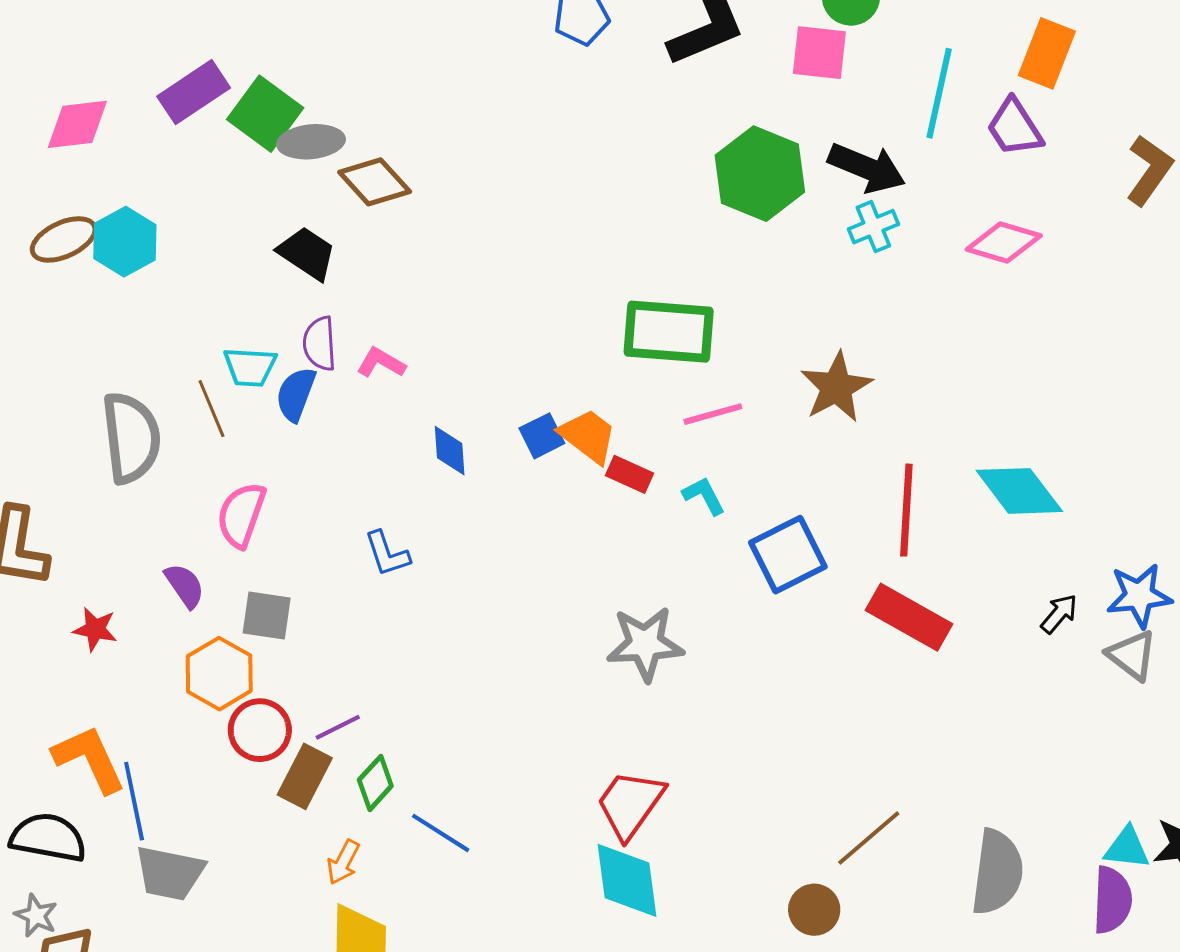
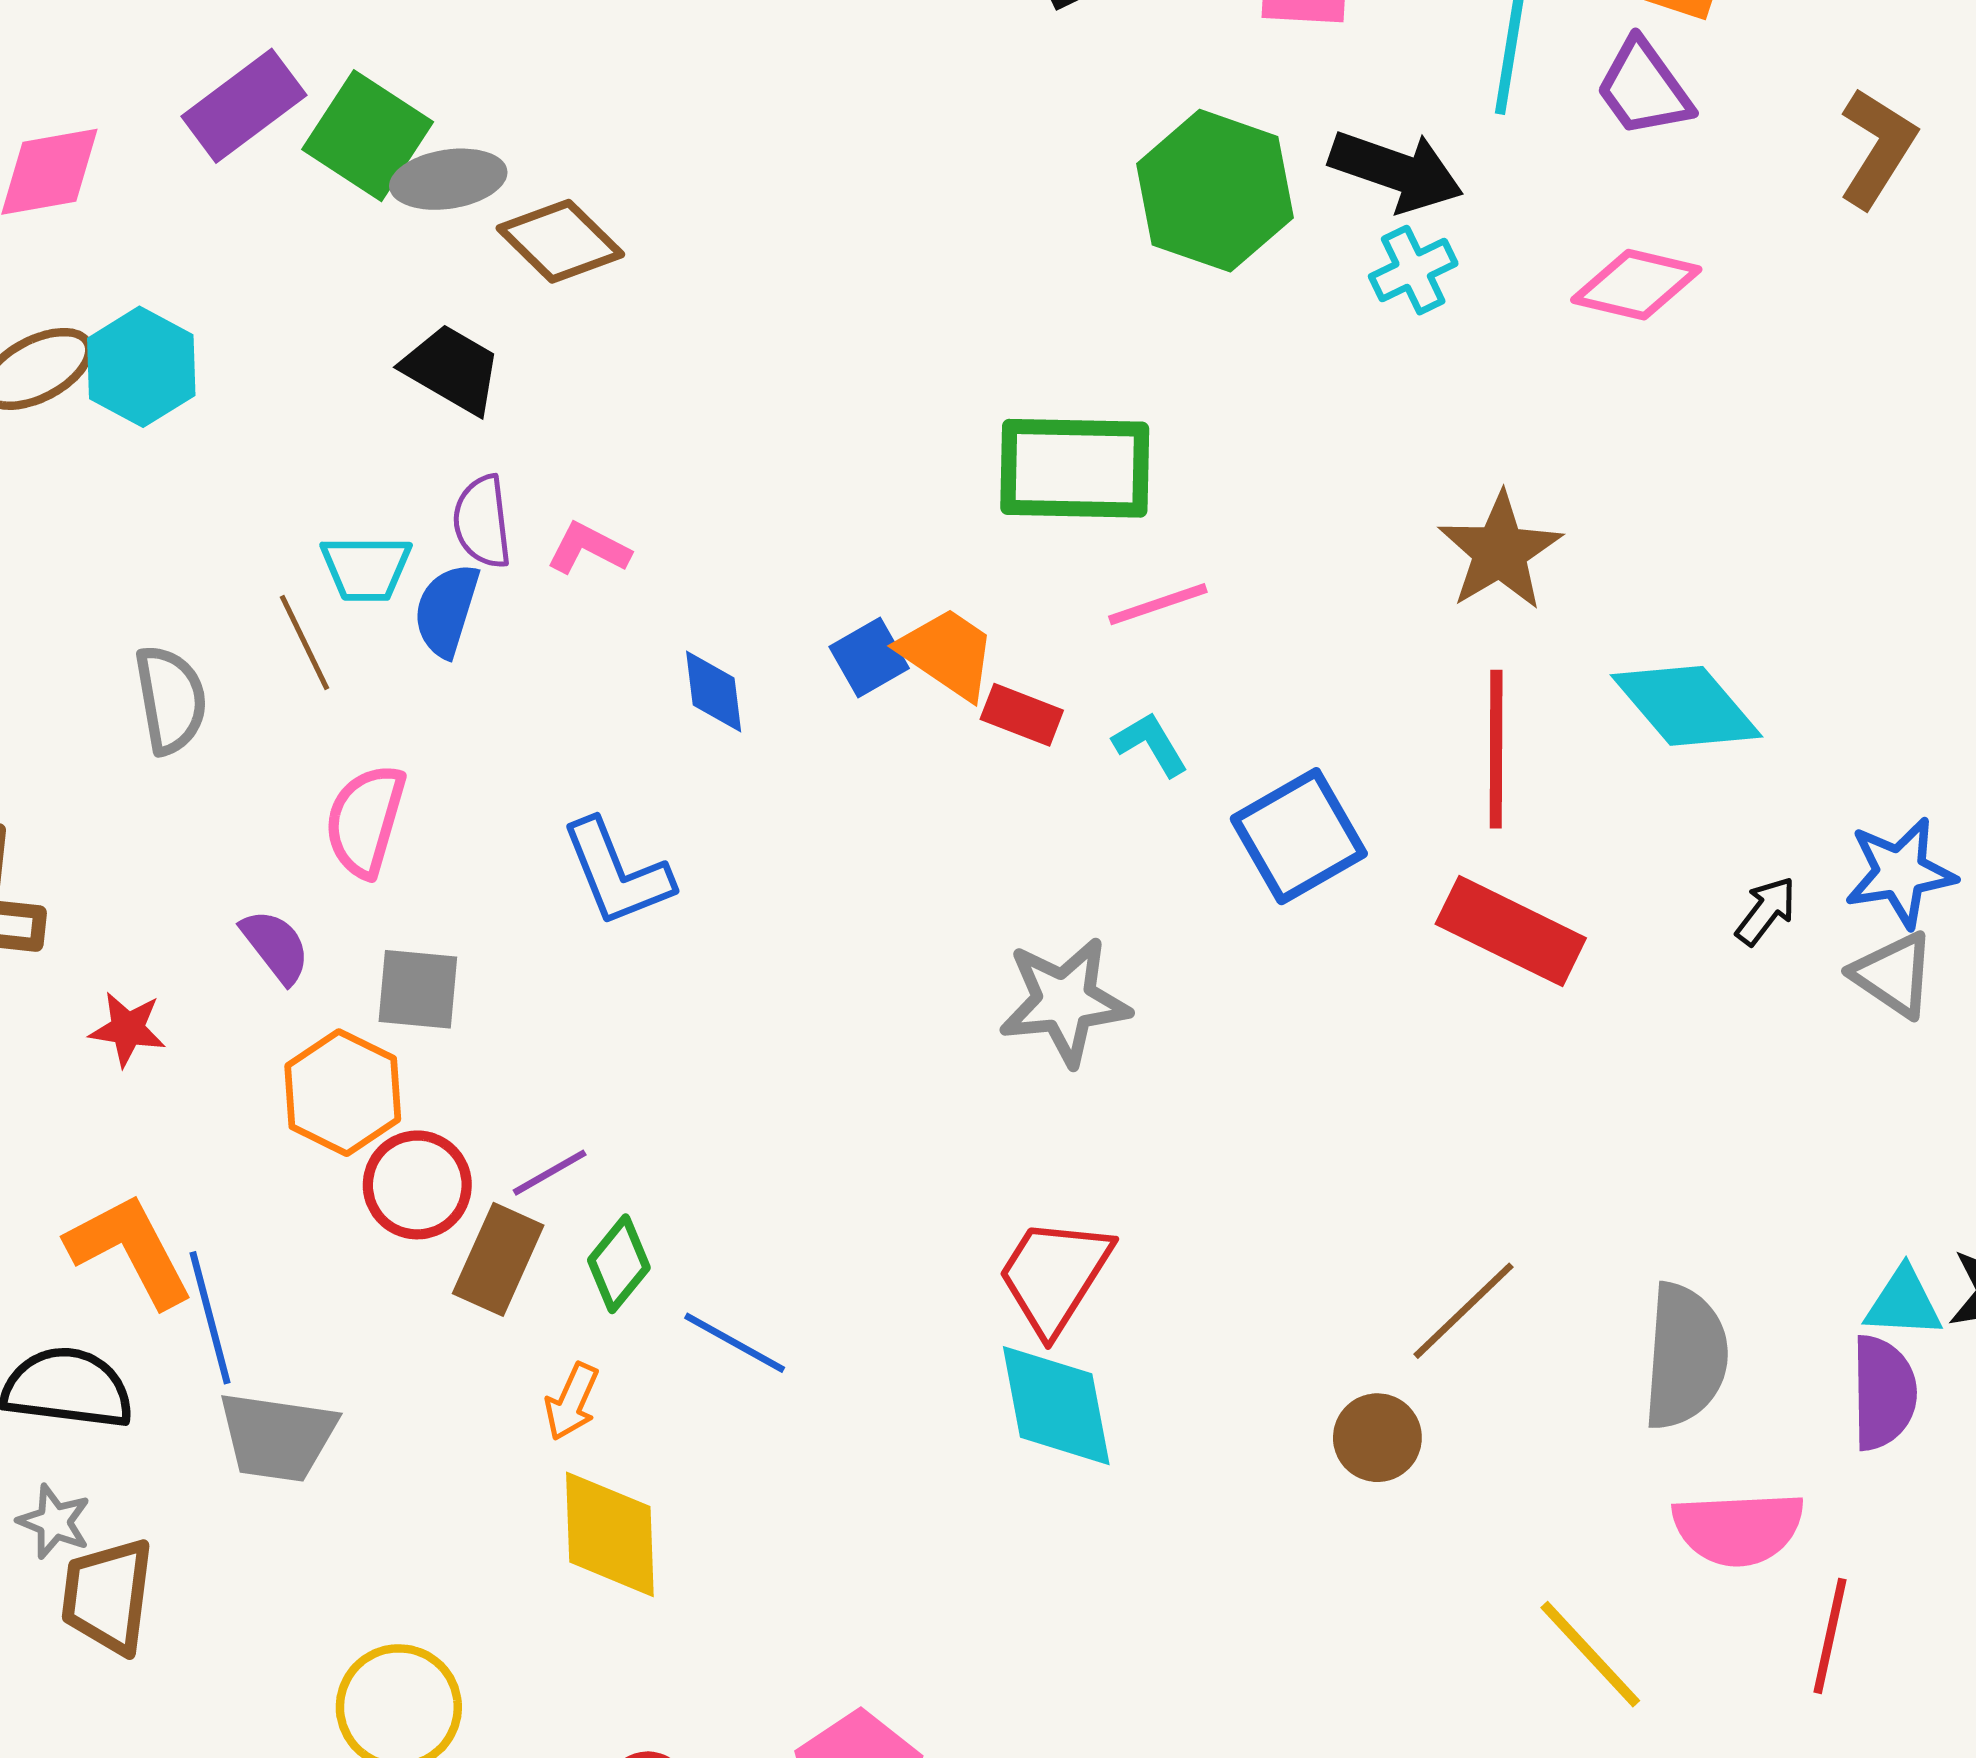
brown star: (836, 387) -> (1500, 551), moved
gray semicircle: (131, 438) -> (171, 700), size x0.7
blue L-shape: (387, 554) -> (617, 873), size x1.4

